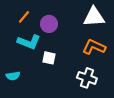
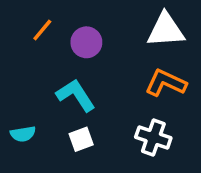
cyan L-shape: (29, 42) -> (76, 95), moved, turned -145
white square: (49, 58) -> (81, 139), moved, turned -32

